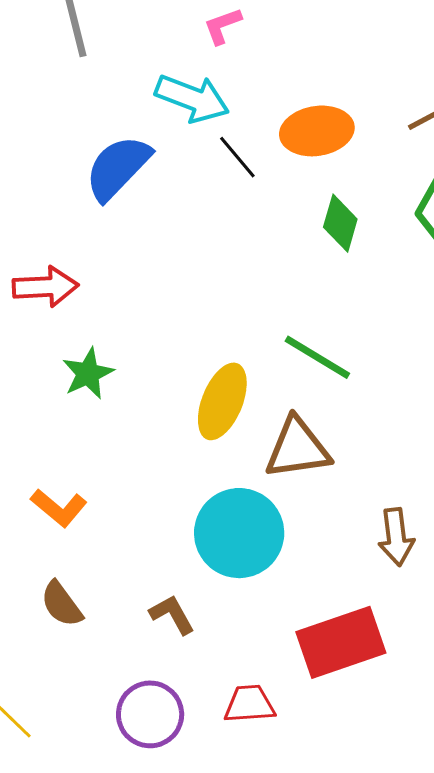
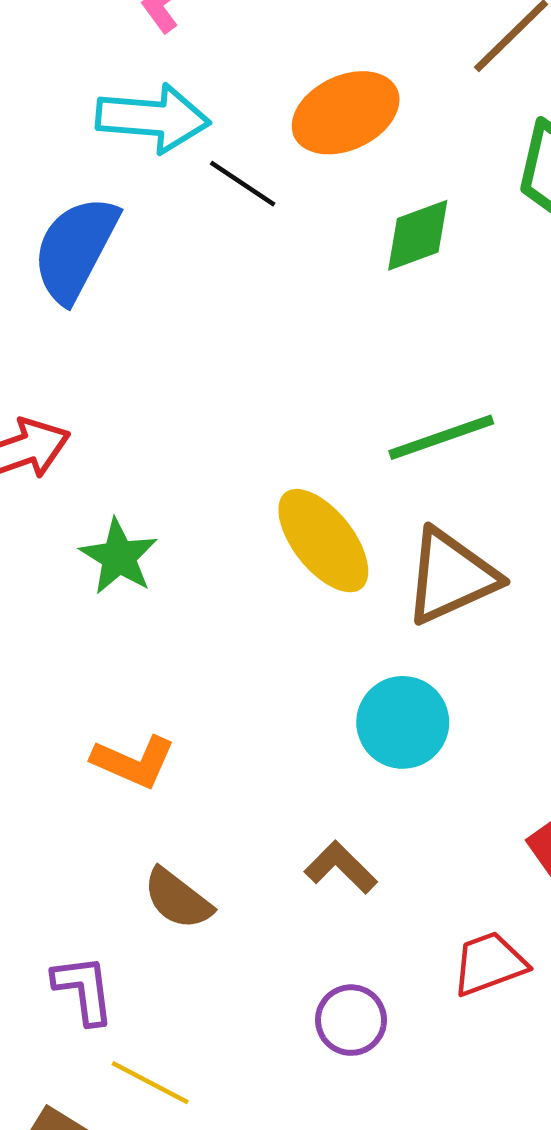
green diamond: (340, 223) -> (418, 235), turned 70
green line: (317, 357) -> (441, 437), turned -34
yellow ellipse: (222, 401) -> (323, 541), turned -44
cyan circle: (239, 533) -> (403, 722), size x0.7
purple circle: (150, 714) -> (351, 1020), size x0.7

